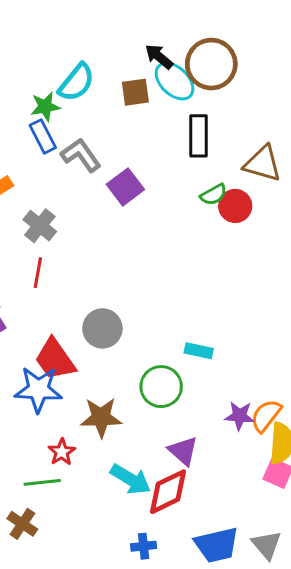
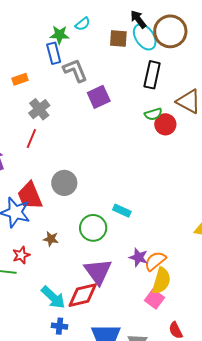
cyan semicircle: (76, 82) -> (83, 24), size x0.6
brown star: (101, 417) -> (51, 239), size x0.6
purple triangle: (183, 451) -> (98, 272), size x1.4
cyan arrow: (131, 479) -> (53, 297), moved

